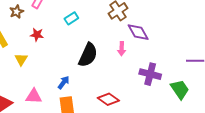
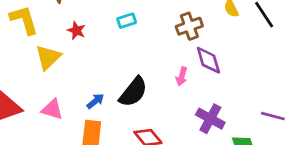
black semicircle: (88, 55) -> (133, 92), moved
yellow triangle: (21, 59) -> (48, 57), size x1.5

